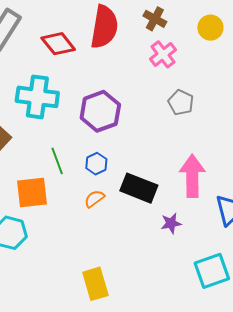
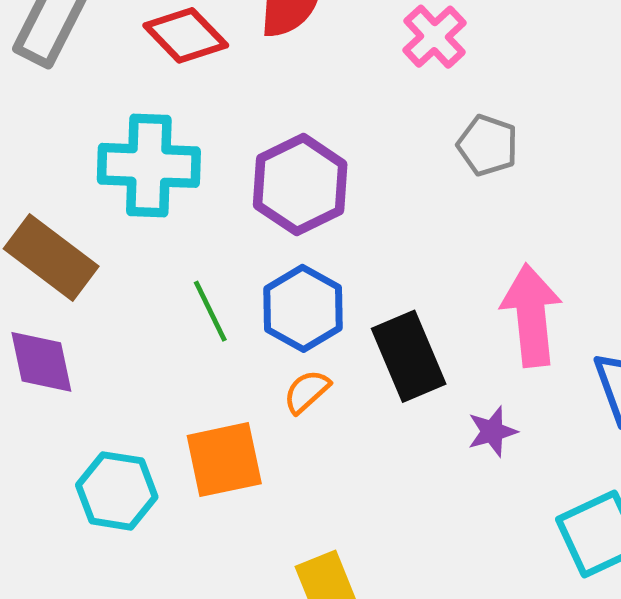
blue hexagon: (96, 164) -> (303, 308), size x1.6
black rectangle: (139, 188) -> (409, 356), turned 51
orange square: (32, 192) -> (224, 460), moved

